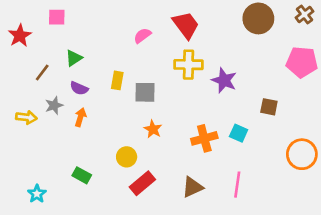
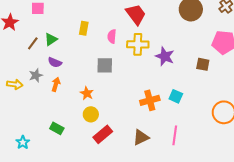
pink semicircle: (142, 36) -> (112, 36), moved, turned -48
brown line: (42, 73) -> (33, 43), moved
yellow rectangle: (117, 80) -> (84, 28), moved
brown square: (269, 107) -> (203, 64), moved
orange star: (153, 129) -> (87, 93), moved

